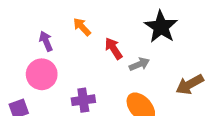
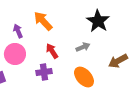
orange arrow: (82, 27) -> (43, 21), size x1.5
red arrow: (114, 48) -> (52, 51), moved

